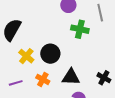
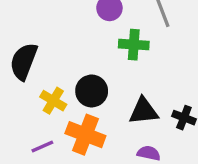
black triangle: (71, 77) -> (144, 111), moved
orange cross: (43, 79) -> (85, 135), size x1.6

